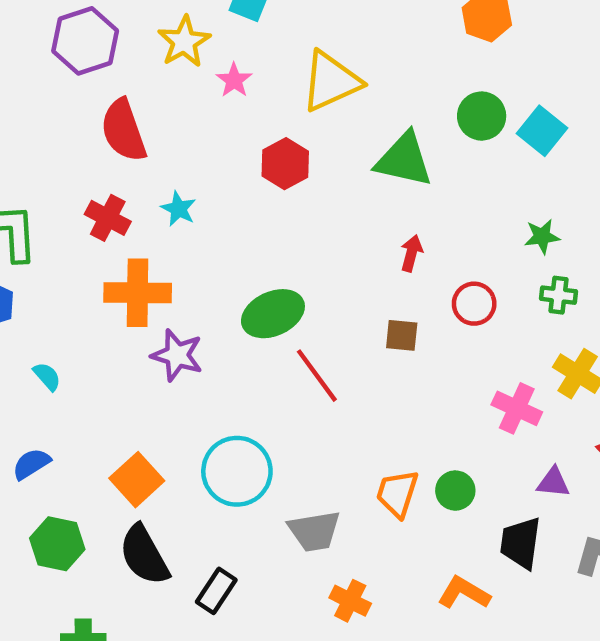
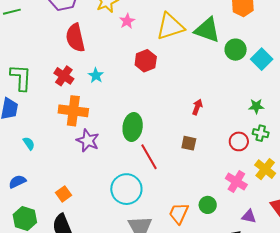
green triangle: (404, 160) -> (207, 30), moved
red circle: (474, 304) -> (239, 141), moved
green ellipse: (273, 314) -> (133, 127), turned -64
cyan circle: (237, 471) -> (126, 189), moved
orange square: (137, 480) -> (64, 194), size x0.7
green circle: (455, 491) -> (208, 205), moved

